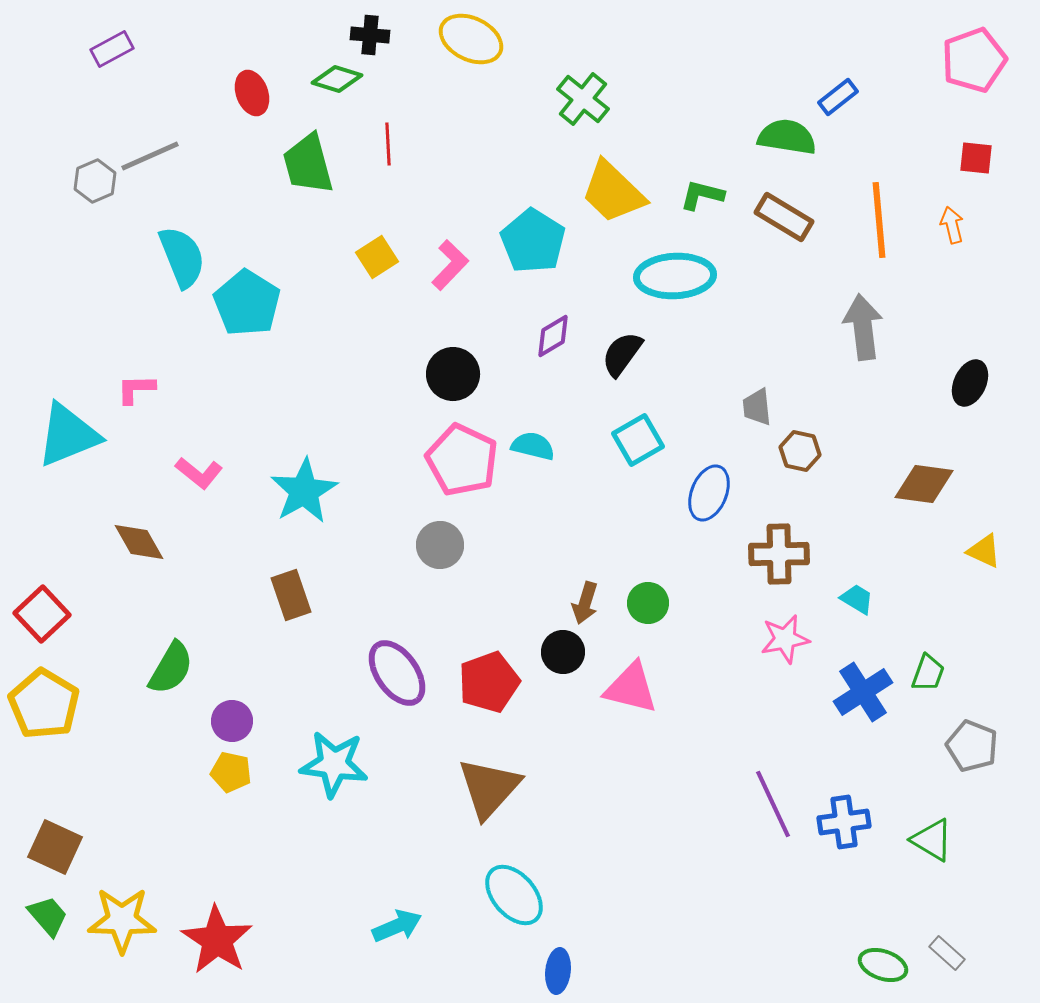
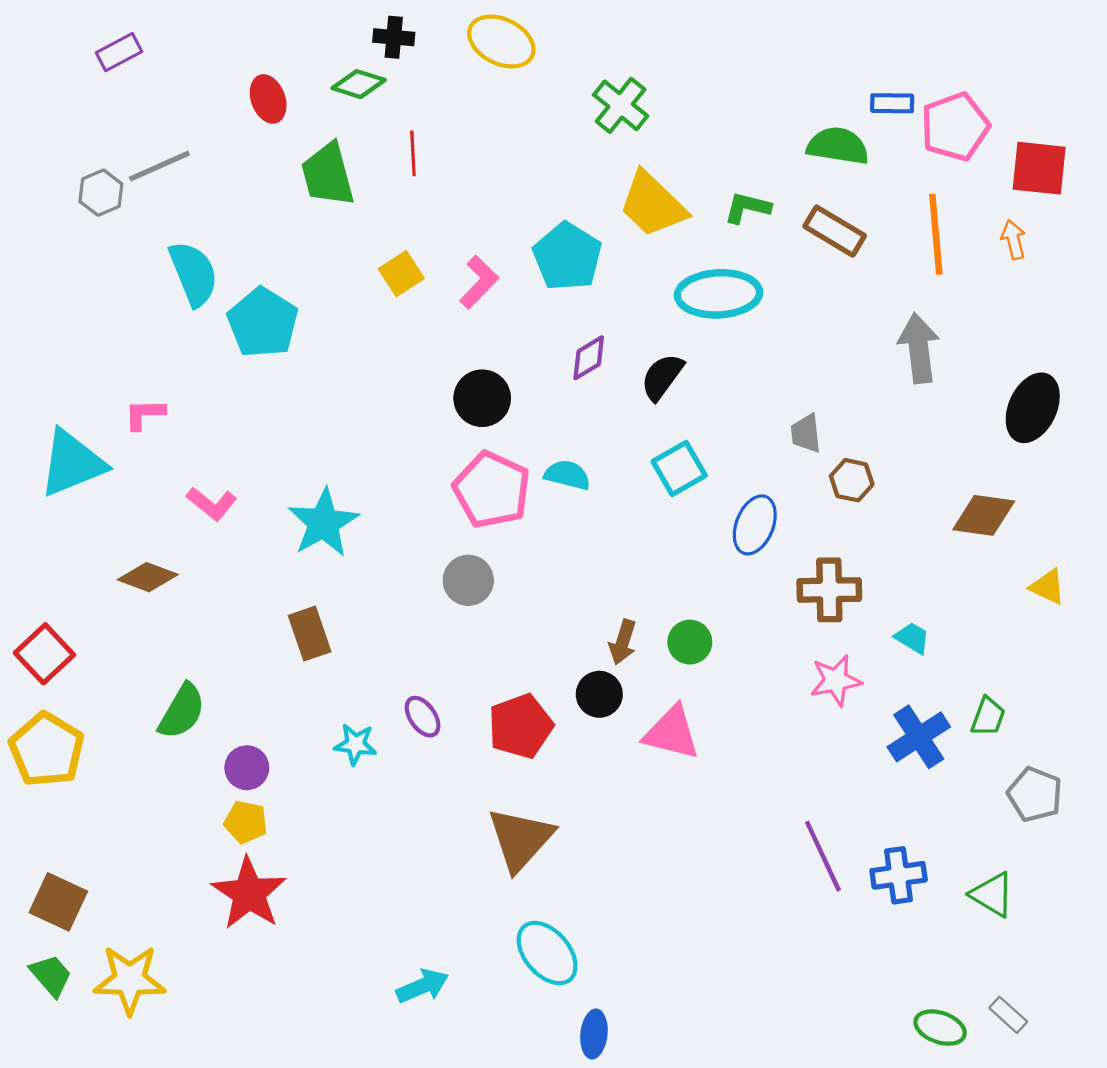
pink pentagon: (974, 60) -> (955, 127), moved
blue rectangle: (838, 97) -> (892, 103), turned 39
red square: (976, 158) -> (1039, 168), size x1.6
black ellipse: (970, 383) -> (1033, 408), size x1.4
brown diamond: (139, 542) -> (148, 577), turned -40
purple ellipse: (397, 673) -> (423, 717), size x0.6
cyan star: (334, 764) -> (355, 744), moved, size x0.6
red star: (217, 940) -> (249, 893), moved

